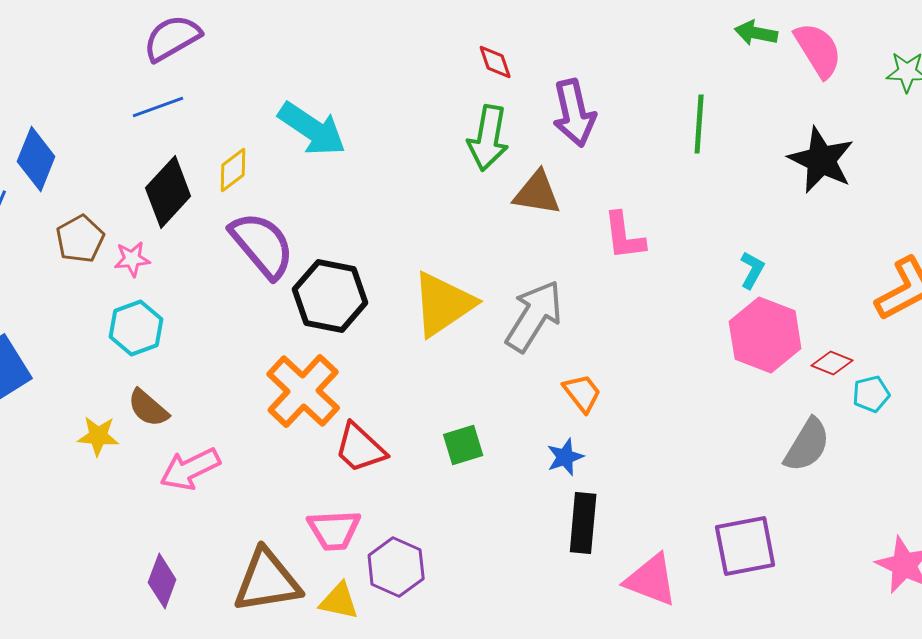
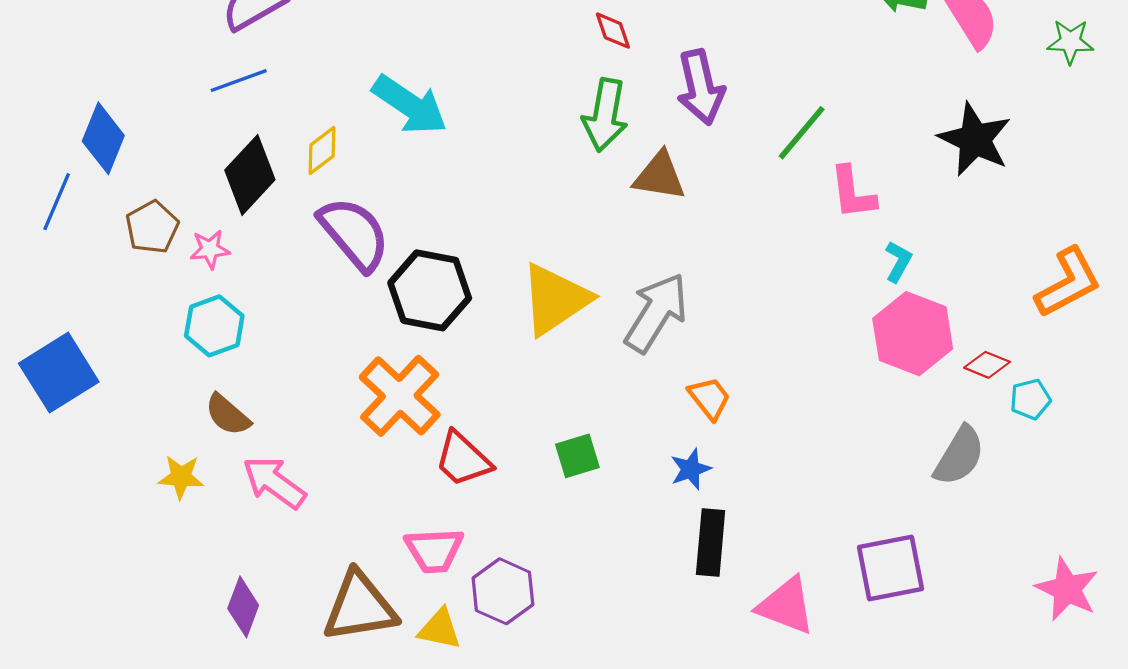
green line: (699, 124) -> (802, 133), moved, turned 36
pink L-shape: (624, 236) -> (853, 193), moved
yellow star: (98, 436) -> (181, 477), moved
pink arrow: (190, 469) -> (274, 482), turned 62

